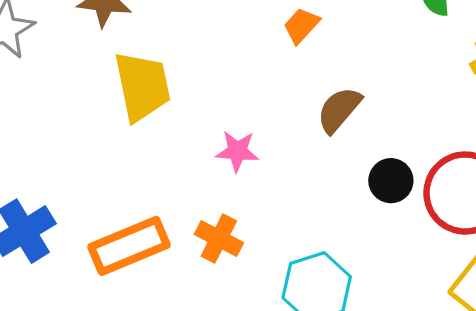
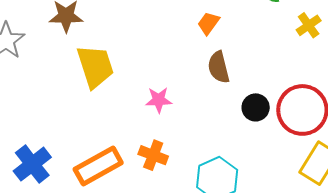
orange trapezoid: (301, 26) -> (208, 23), moved
brown semicircle: (339, 110) -> (219, 67), turned -48

